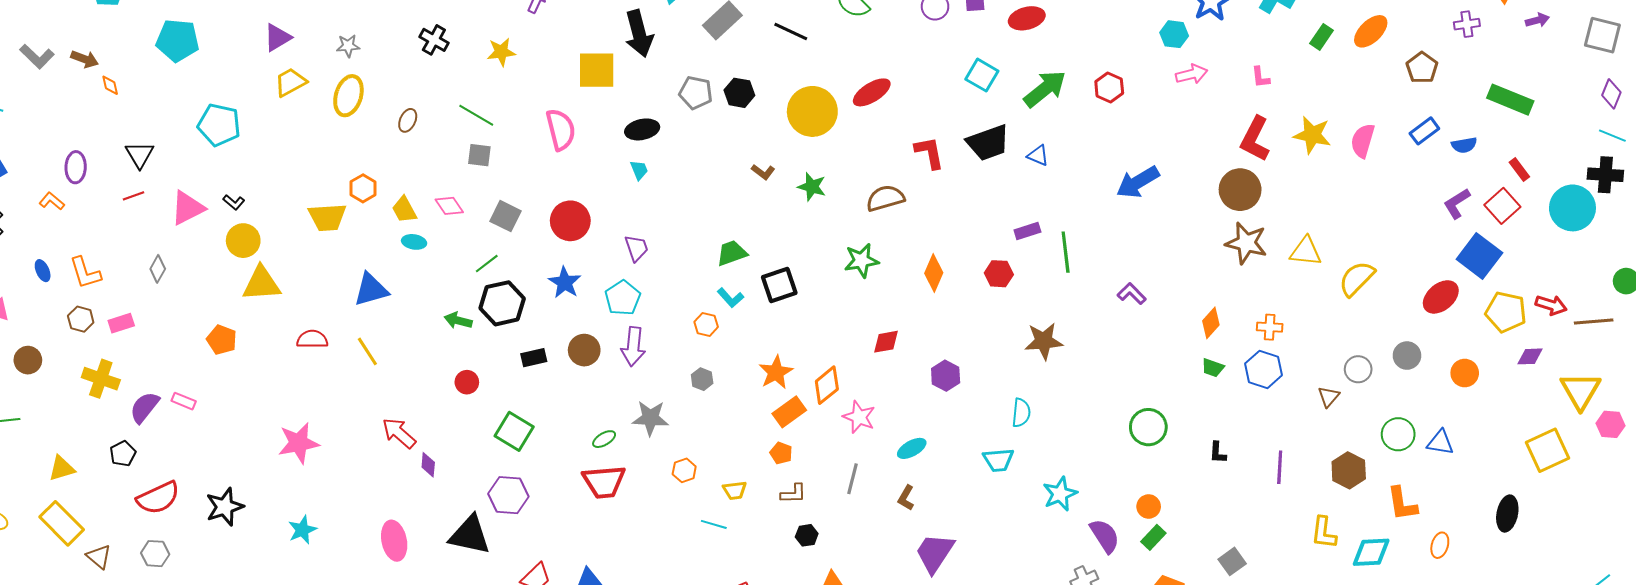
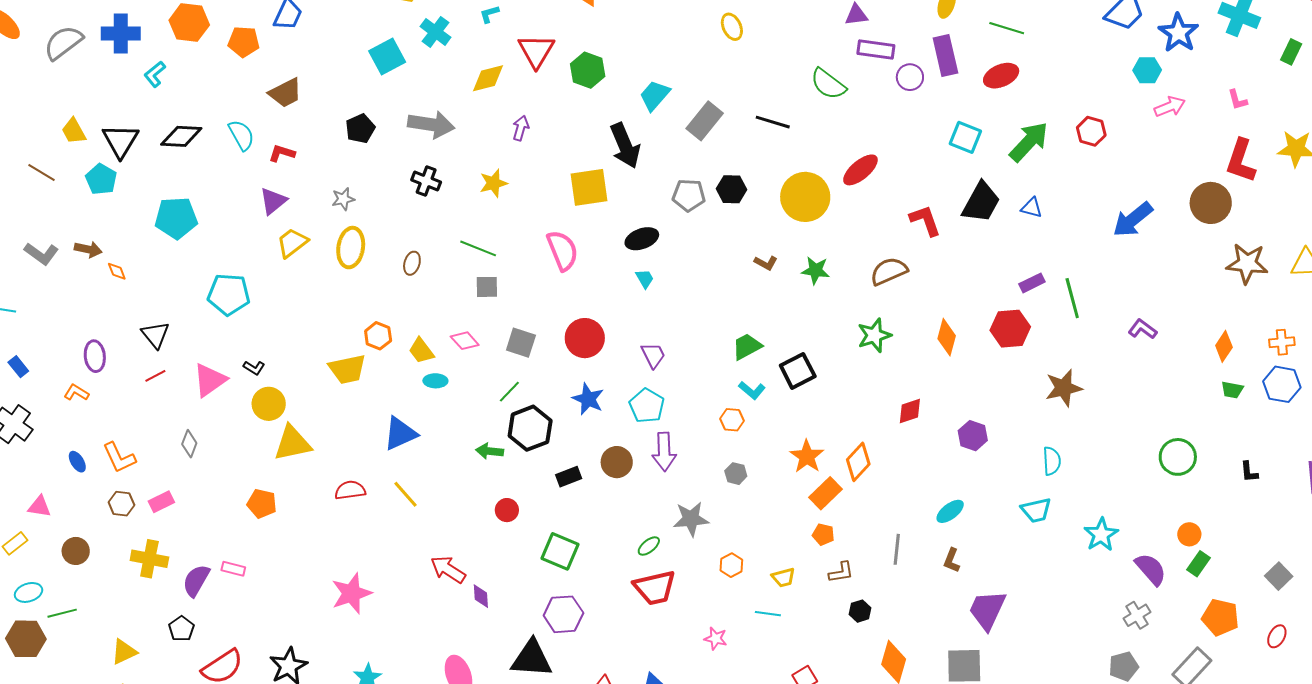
black trapezoid: (988, 143) -> (981, 202), turned -33
brown circle: (1240, 190) -> (1211, 203), moved
red hexagon: (999, 274) -> (1010, 329), size x1.4
pink star: (859, 417) -> (716, 638), moved, size x0.7

